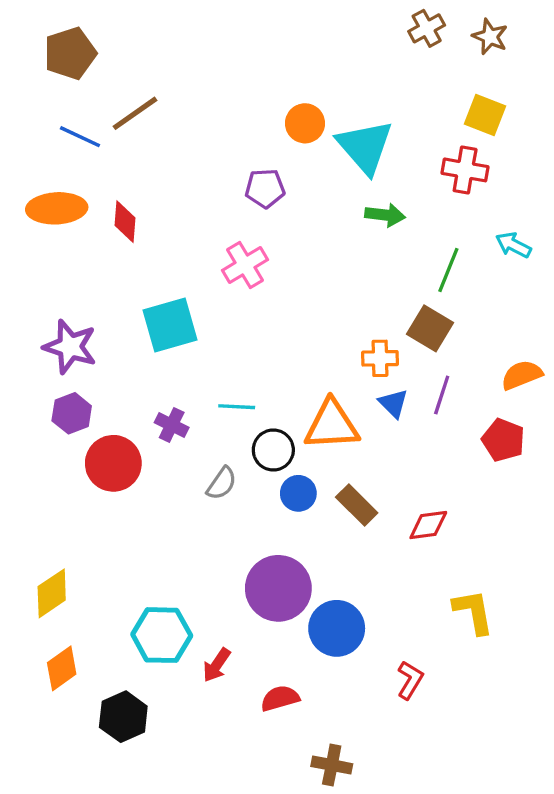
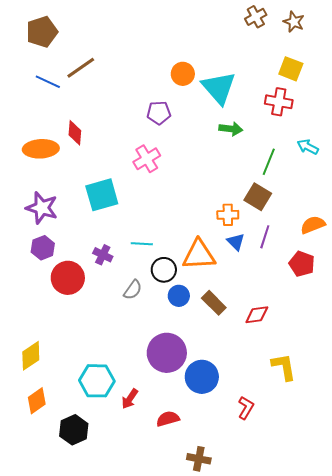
orange ellipse: (57, 208) -> (41, 149), moved

